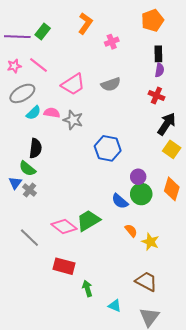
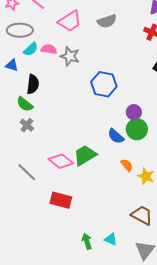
gray ellipse: (22, 93) -> (20, 30), turned 30
blue triangle: (15, 183) -> (12, 65), moved, turned -48
green arrow: (87, 288) -> (87, 241), moved

